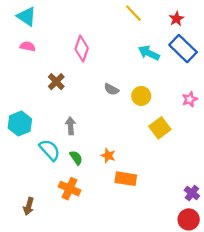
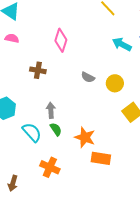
brown cross: (56, 82) -> (38, 70), turned -35
orange star: (108, 156) -> (85, 137), size x1.5
green semicircle: (76, 158) -> (56, 129), moved

